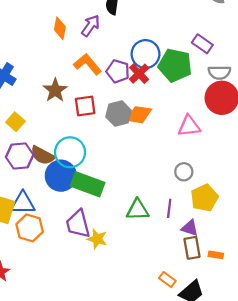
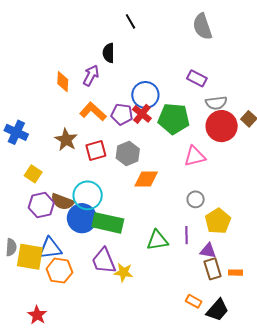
green pentagon: (175, 65) -> (174, 119), moved
orange diamond: (139, 115) -> (146, 179), moved

